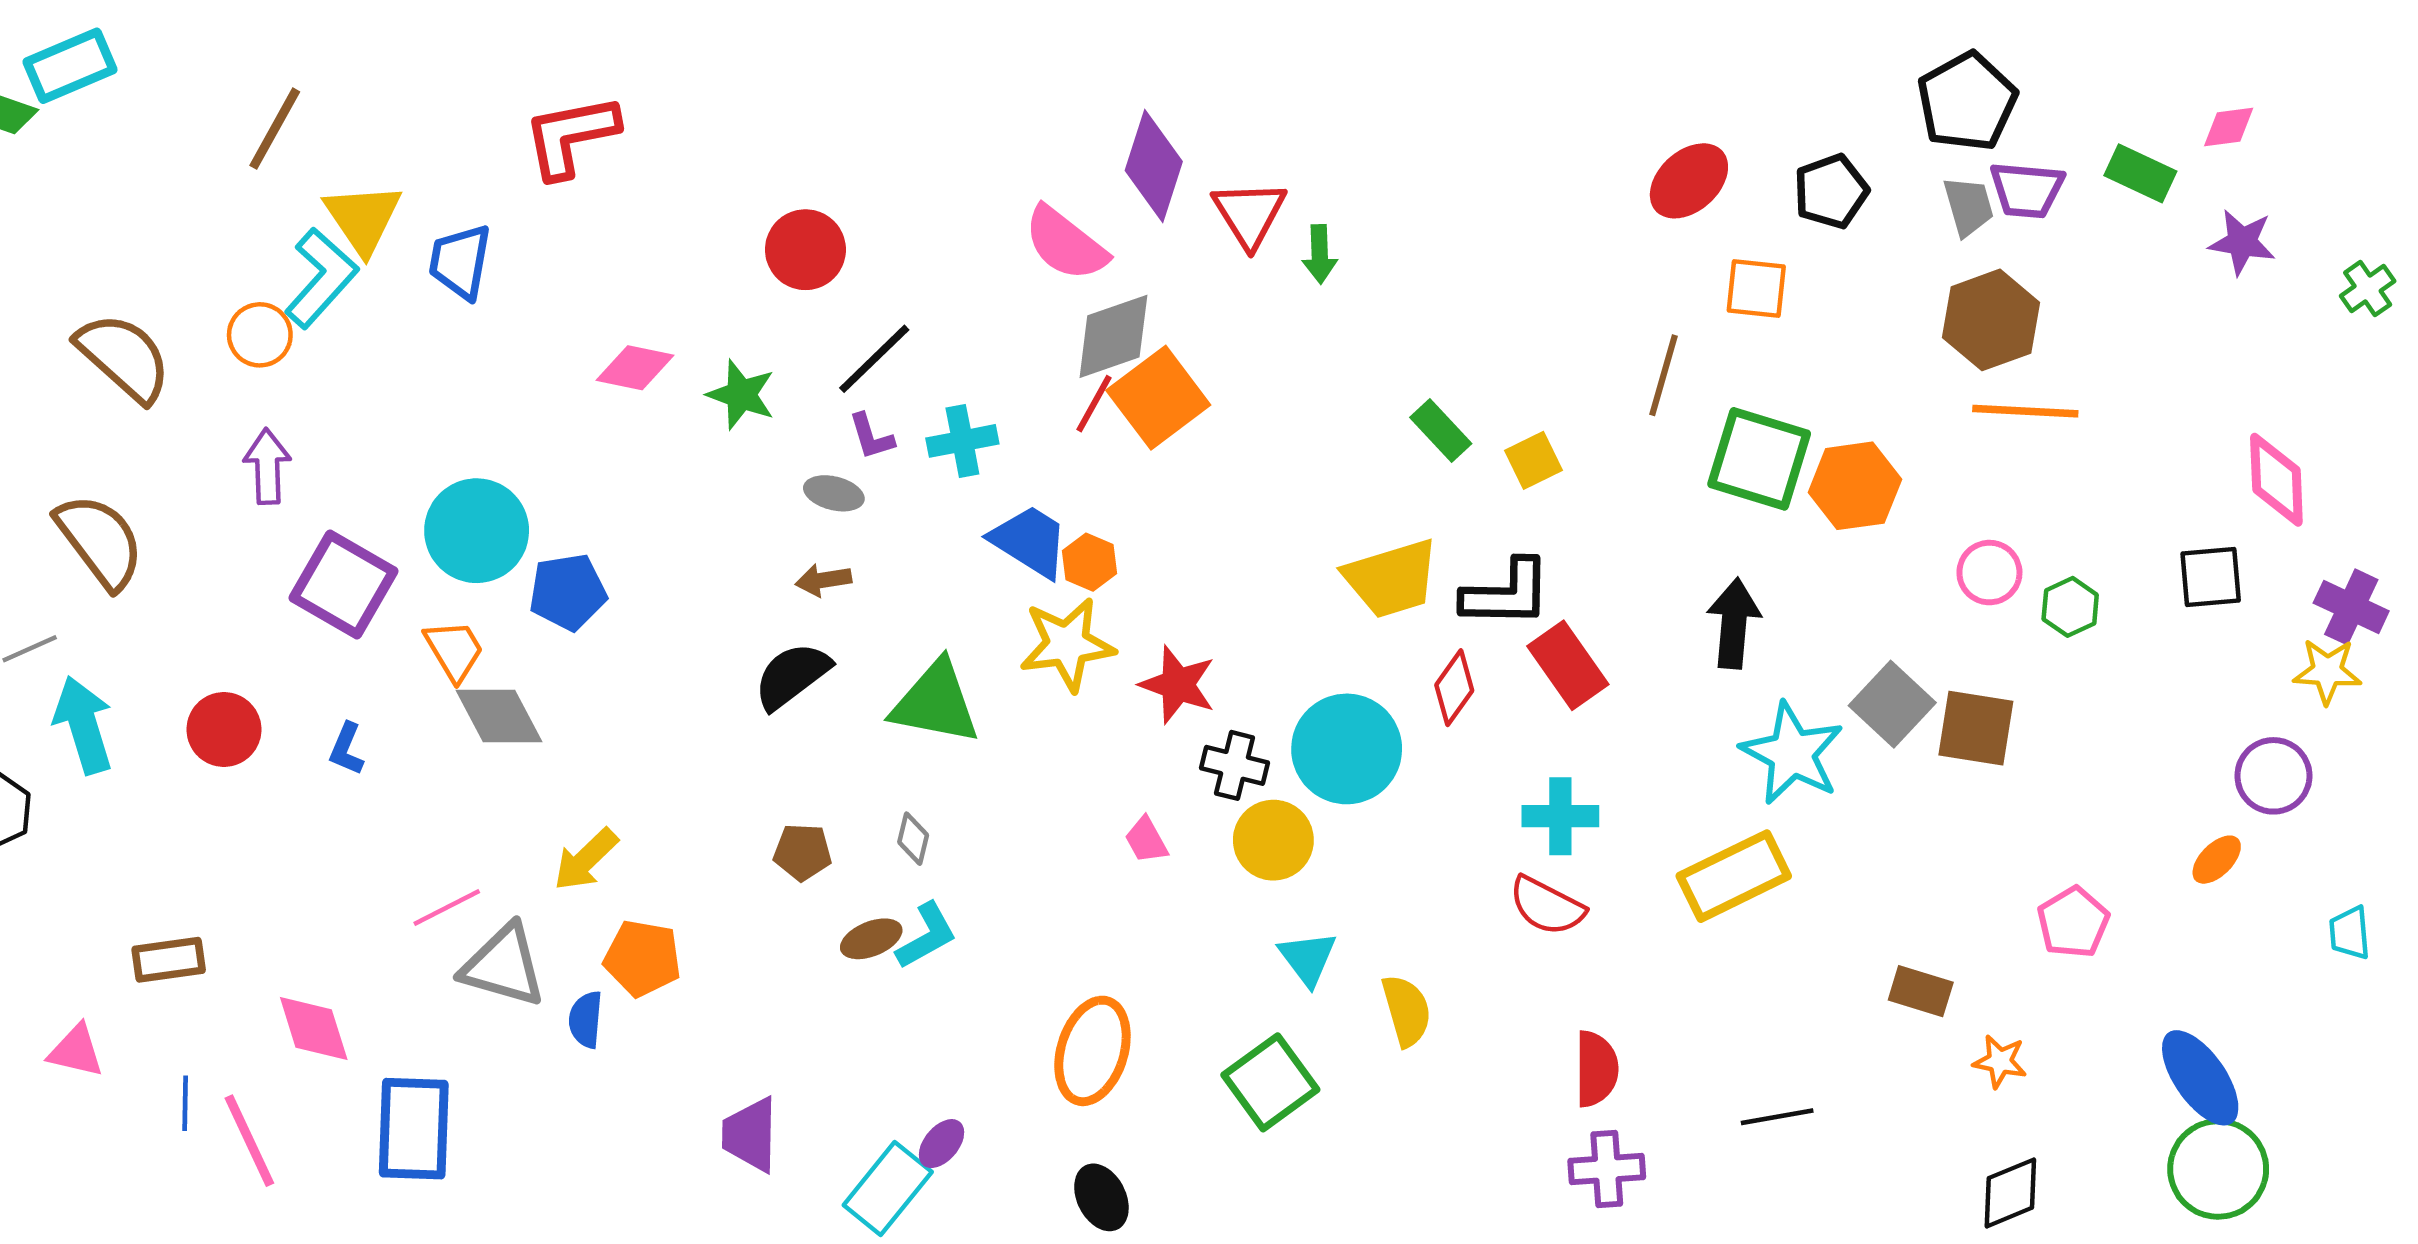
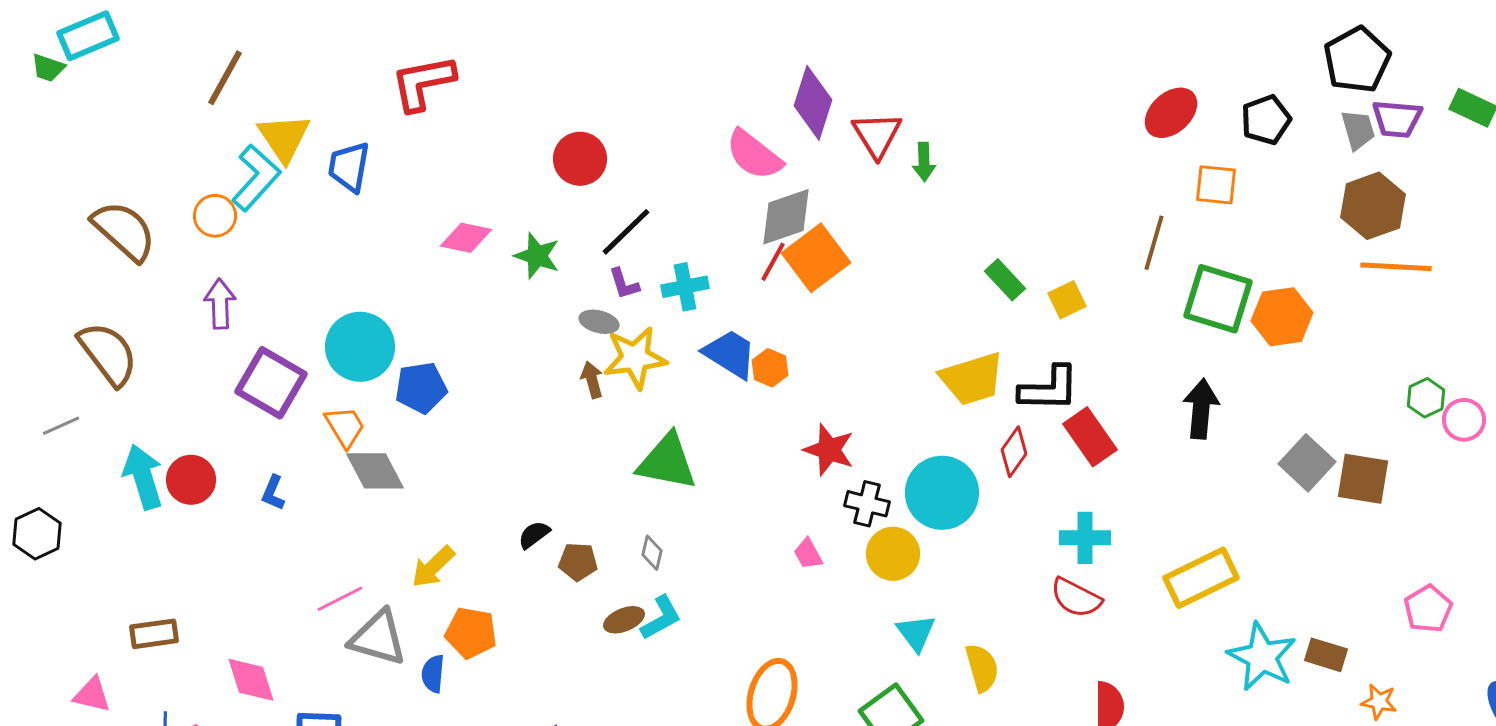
pink circle: (1989, 573) -> (1464, 420), moved
brown arrow: (823, 580) -> (592, 380), turned 84
yellow star: (1067, 644) -> (635, 358), moved
black semicircle: (792, 676) -> (534, 535), moved, size x0.6
cyan arrow: (83, 725) -> (143, 477), moved
cyan star: (1792, 753) -> (1262, 657), moved

